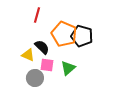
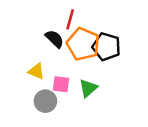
red line: (37, 15) -> (70, 19), moved
black semicircle: (42, 47) -> (55, 39), moved

